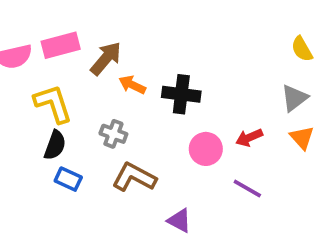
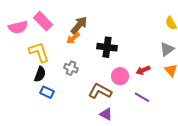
pink rectangle: (61, 45) -> (43, 21), turned 60
brown arrow: (106, 58) -> (79, 25), moved
orange arrow: (132, 85) -> (73, 38), moved, turned -64
brown L-shape: (134, 177) -> (100, 91), moved

